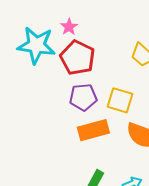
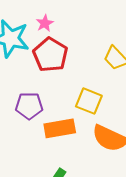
purple pentagon: (83, 97) -> (29, 106), moved

